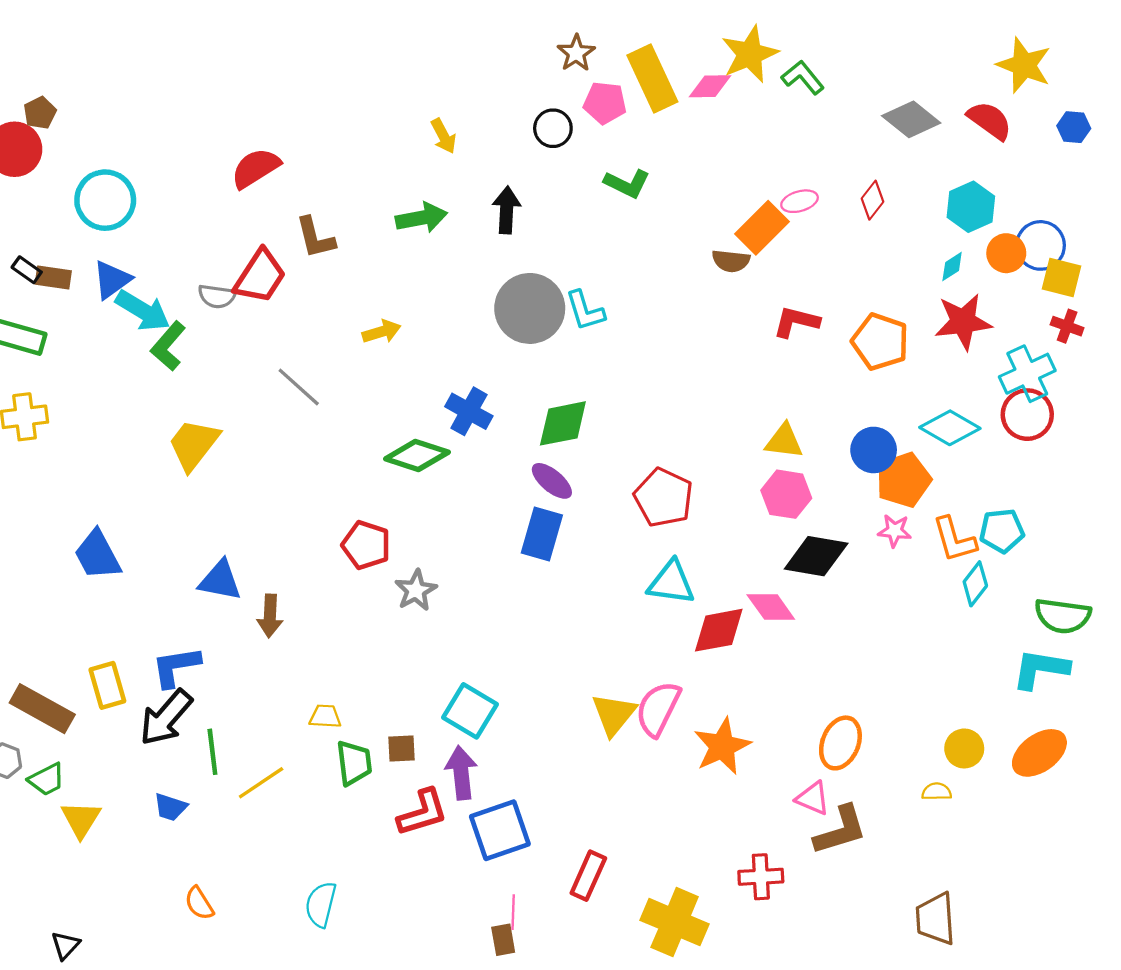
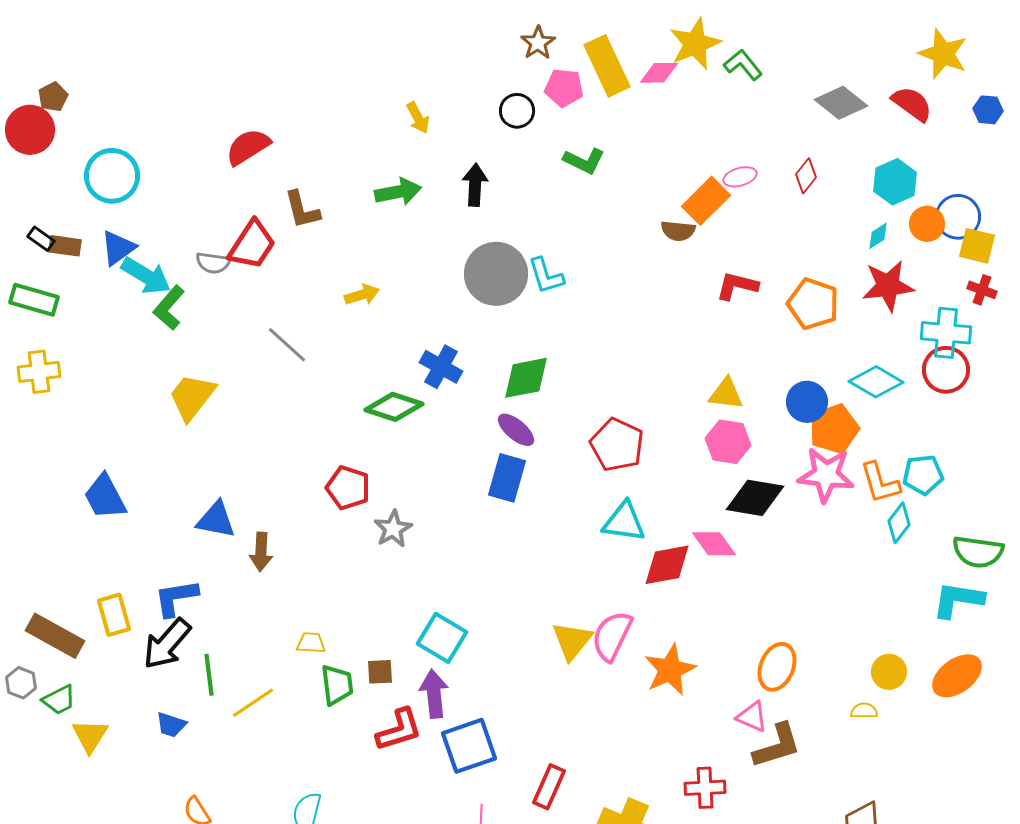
cyan cross: (1027, 374) -> (946, 333), turned 30
pink star: (895, 531) -> (826, 475), size x1.8

